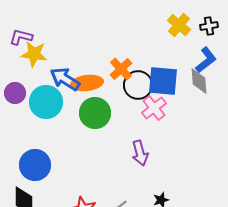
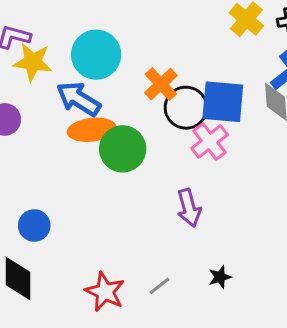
orange ellipse: (87, 83) -> (92, 130), moved
cyan circle: (46, 102) -> (96, 55), moved
blue circle: (35, 165) -> (34, 225), size x0.7

